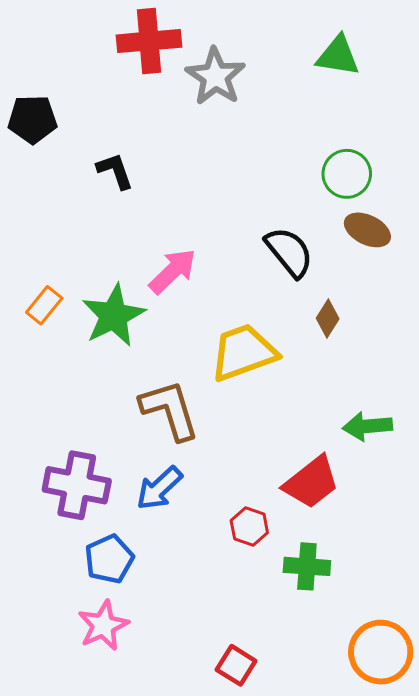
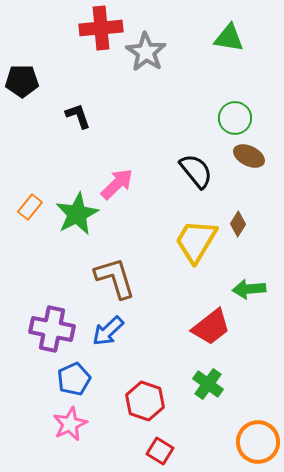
brown diamond: (328, 318) -> (238, 224), moved
yellow trapezoid: (243, 352) -> (196, 241), moved, turned -39
red hexagon: (249, 527) -> (145, 401), moved, size x1.5
green cross: (307, 566) -> (208, 384), turned 32

